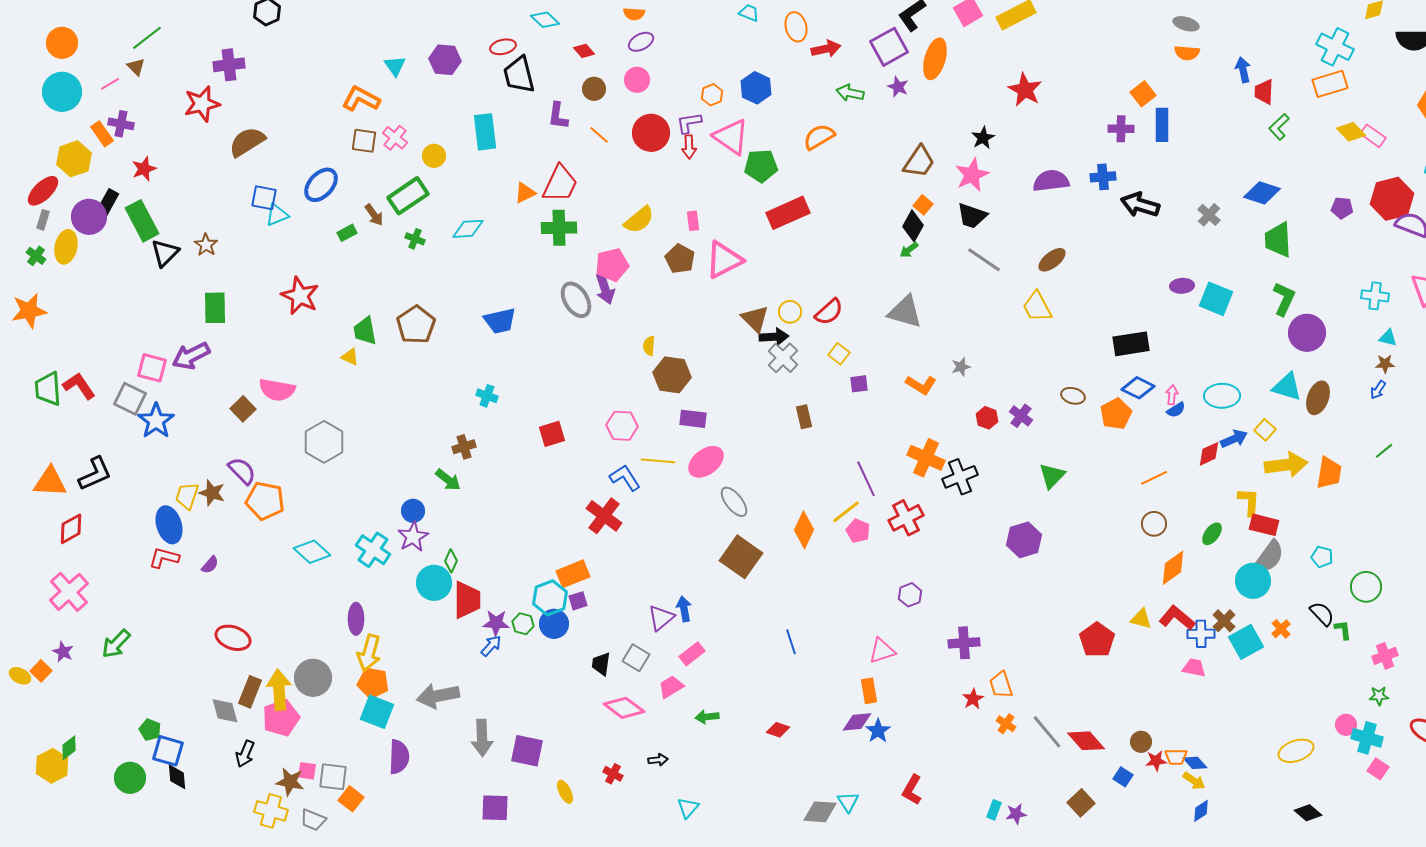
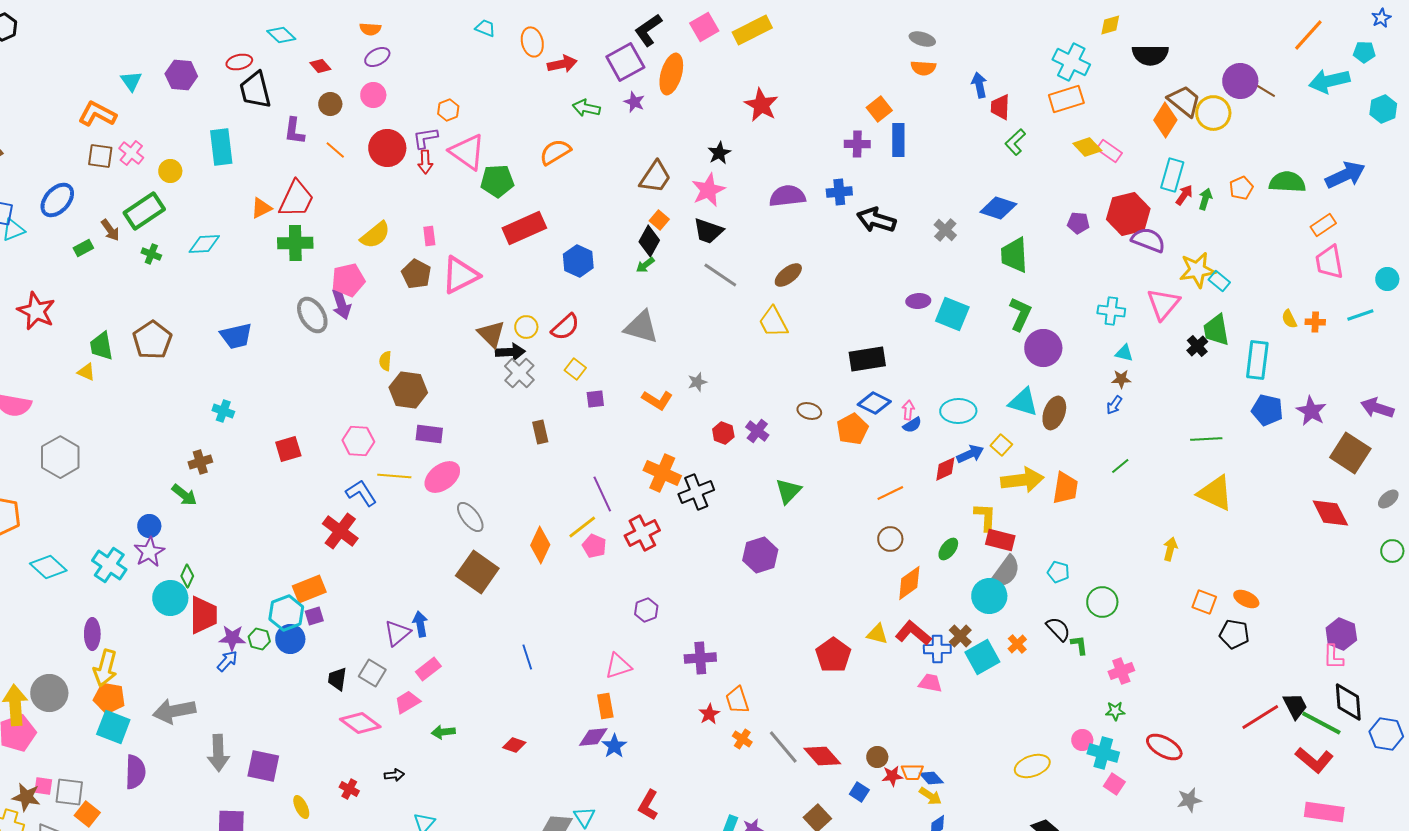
blue hexagon: (756, 88) -> (578, 261), moved

